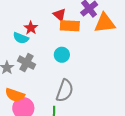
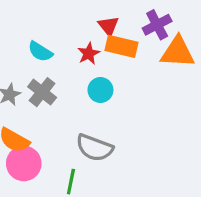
red star: (31, 28) -> (89, 54), moved
gray semicircle: (65, 91) -> (94, 148), turned 80

